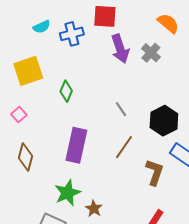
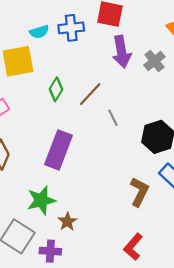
cyan semicircle: (42, 27) -> (39, 32), moved
brown line: (124, 147) -> (90, 94), moved

